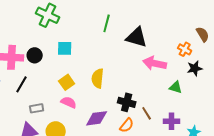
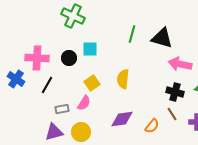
green line: (107, 23) -> (132, 34), moved
black circle: (35, 55) -> (69, 58), moved
pink semicircle: (69, 102) -> (84, 103), moved, turned 98
black cross: (127, 102) -> (175, 92), moved

